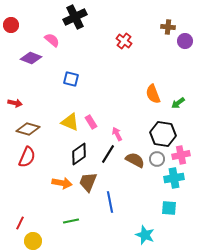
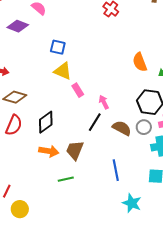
yellow triangle: (70, 122) -> (63, 71), moved
black diamond: (79, 154) -> (46, 122), moved
blue line: (110, 202) -> (116, 170), moved
green line: (71, 221) -> (66, 179), moved

